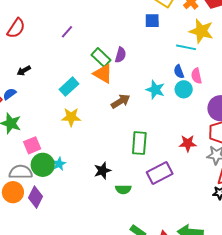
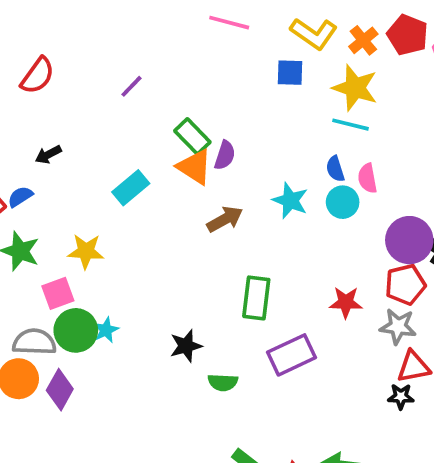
yellow star: (201, 31) -> (355, 88), moved
purple semicircle: (121, 55) -> (225, 155), moved
yellow star: (71, 117) -> (86, 251), moved

